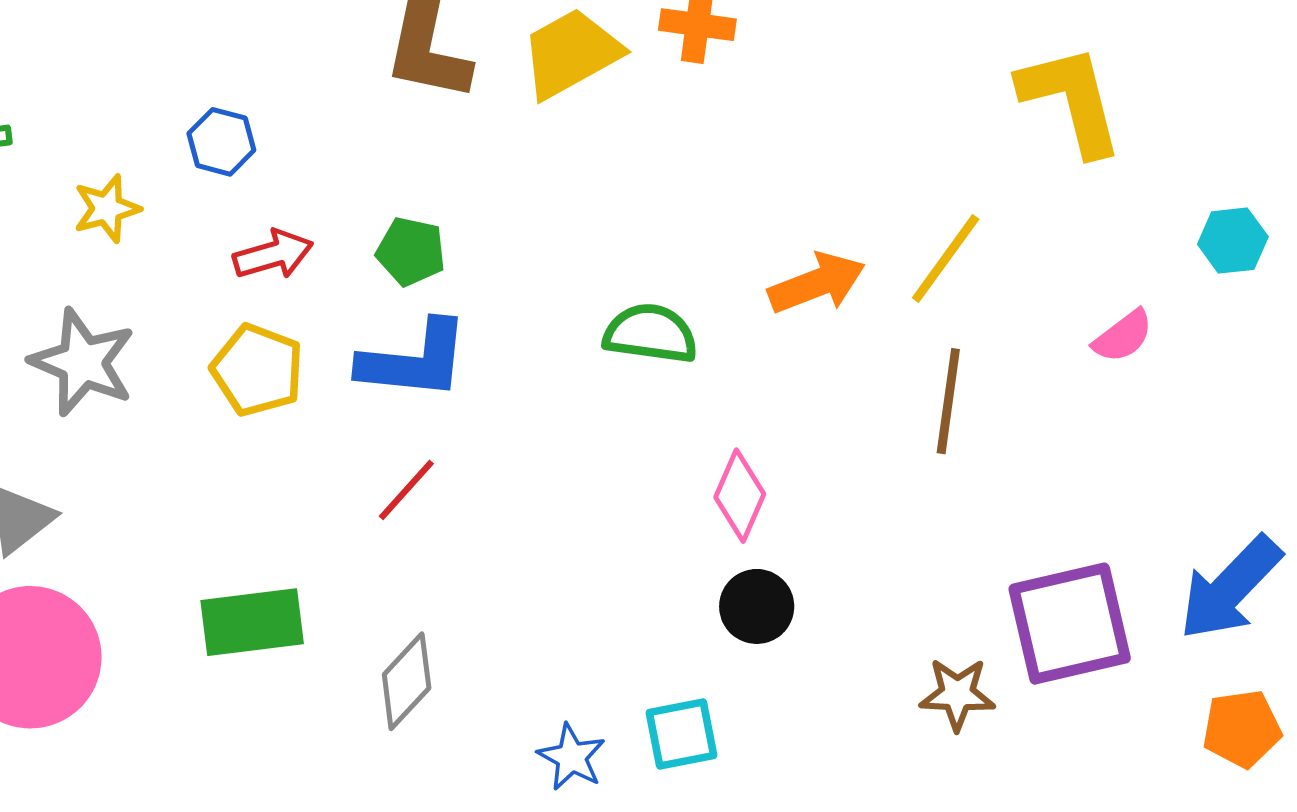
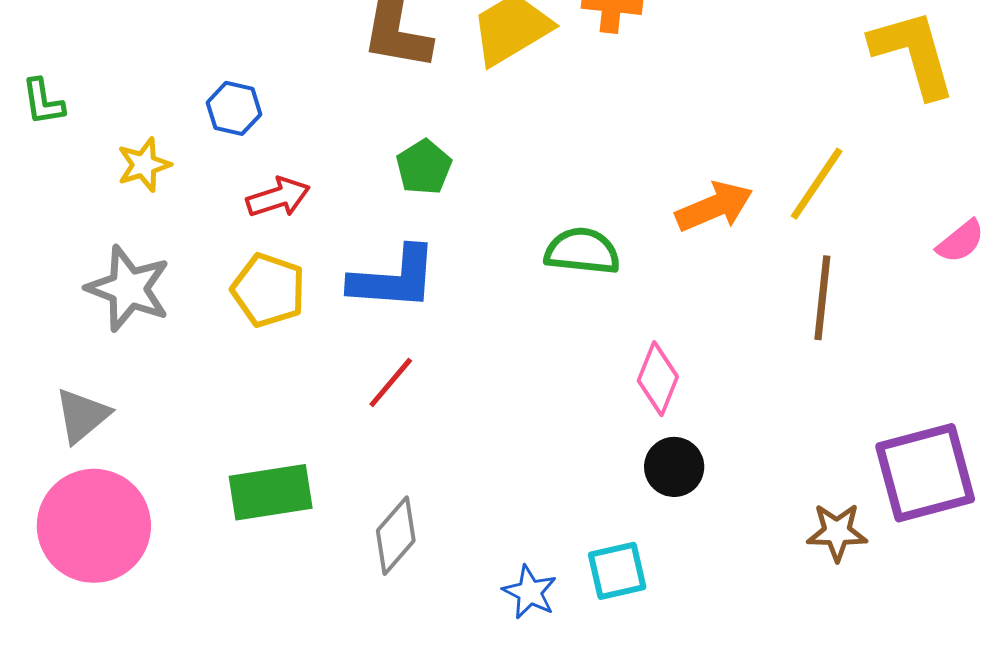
green pentagon: (411, 251) -> (424, 167), moved, turned 30

